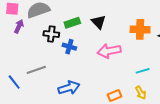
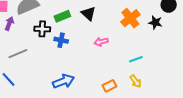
orange cross: (140, 29) -> (130, 18), turned -36
pink arrow: (109, 51) -> (101, 42), size x0.6
gray line: (36, 70) -> (18, 54), moved

